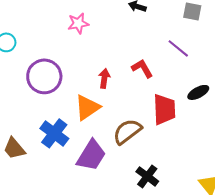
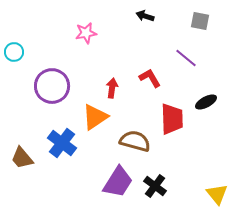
brown semicircle: (127, 131) -> (135, 141), turned 52
purple trapezoid: (91, 155) -> (118, 182), moved

